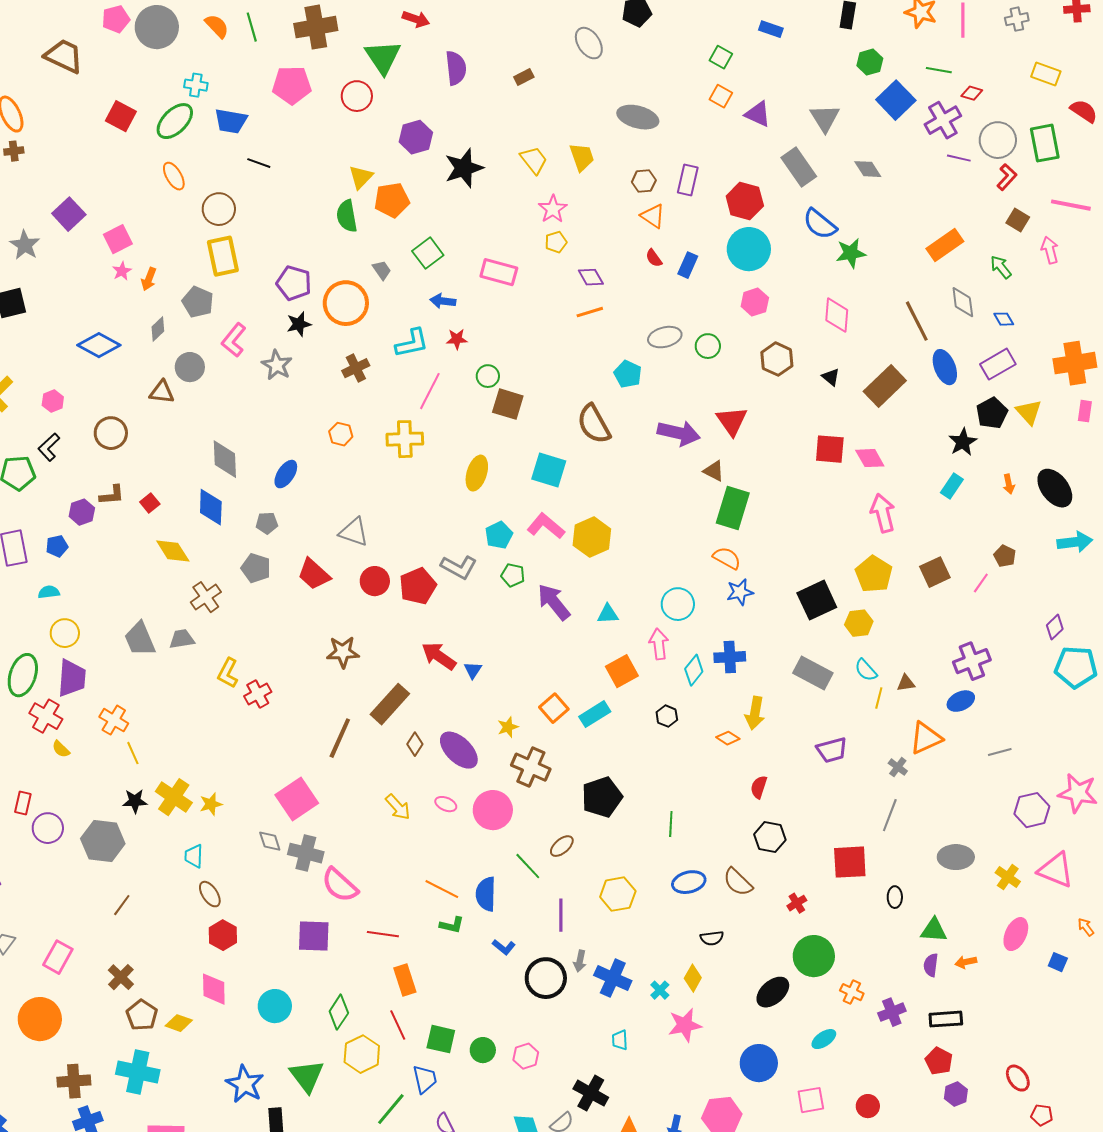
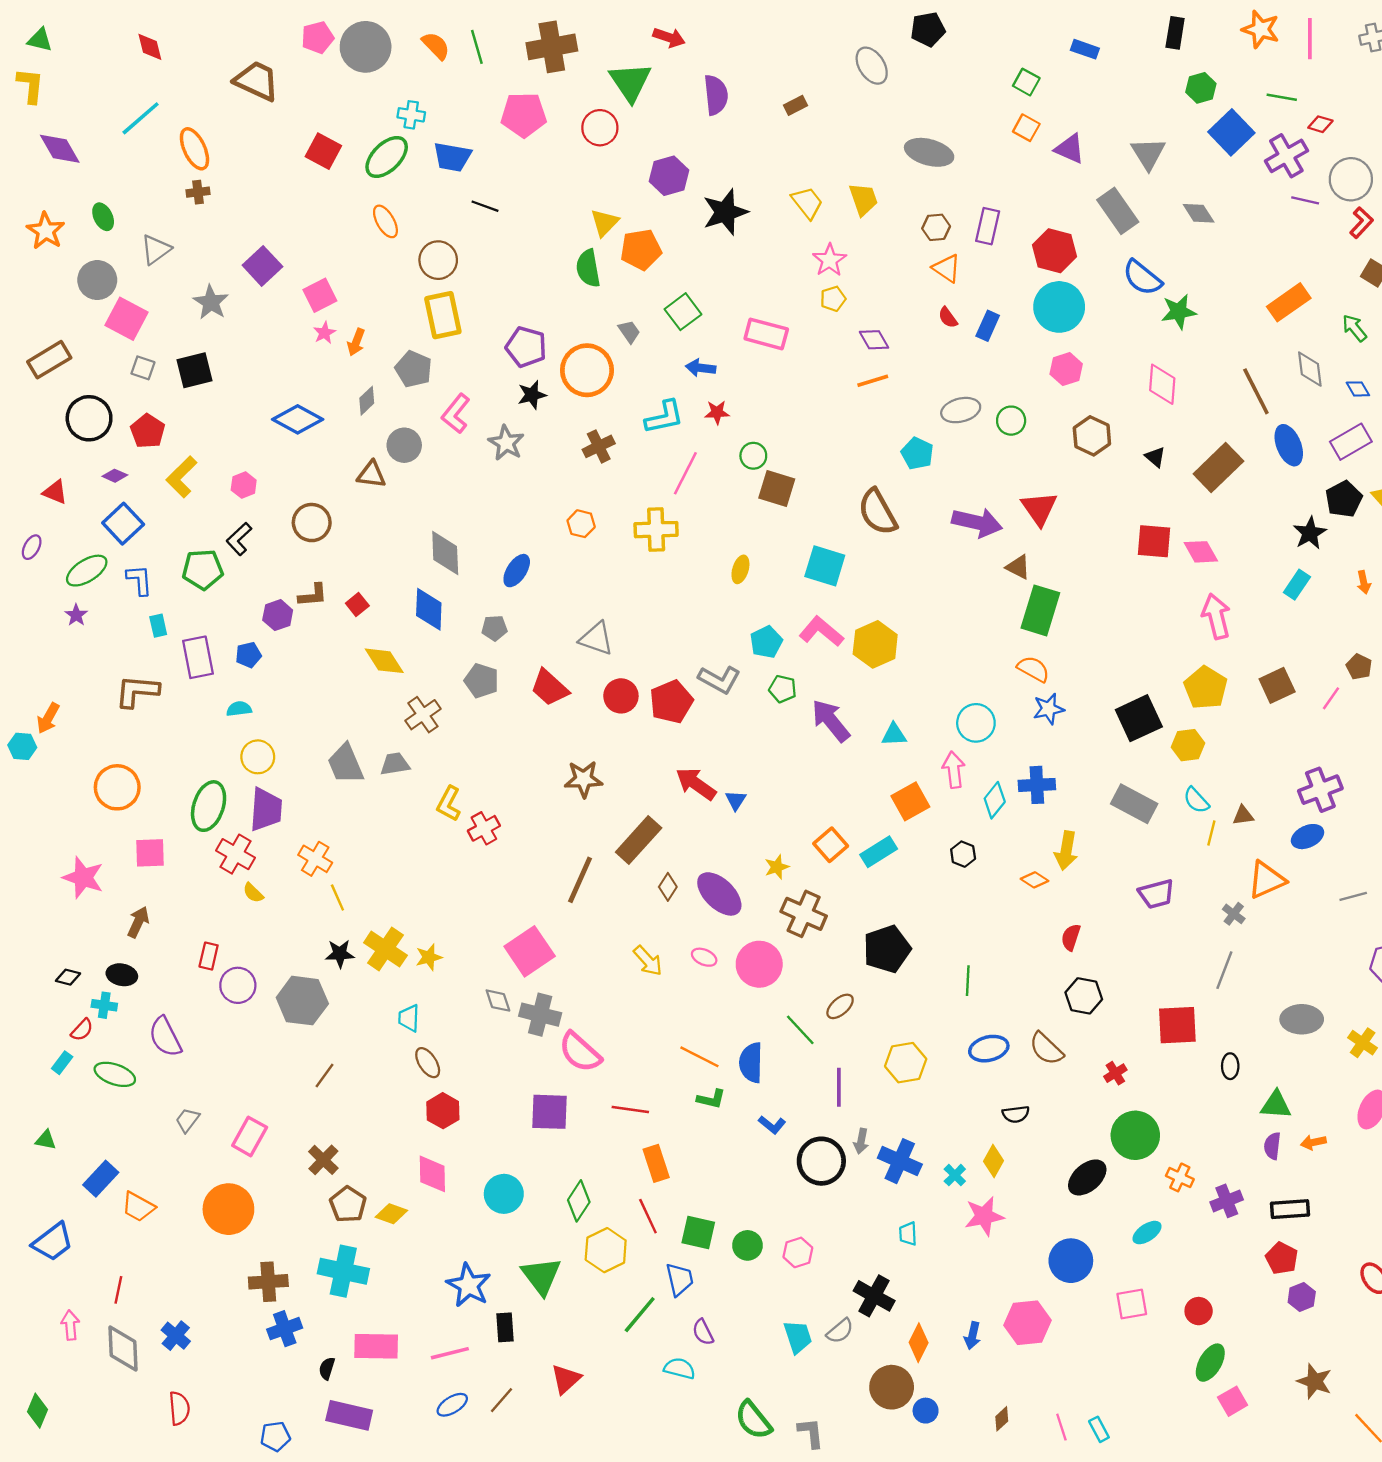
yellow ellipse: (477, 473) -> (740, 569), size x0.7

